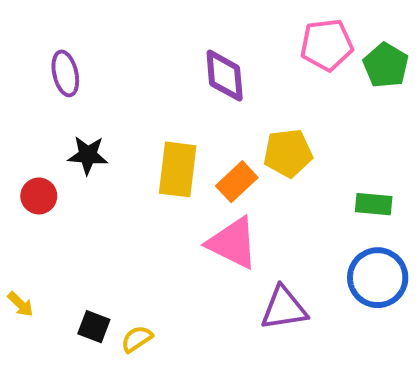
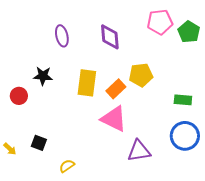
purple ellipse: (65, 73) -> (62, 36), moved
black square: (94, 327) -> (39, 143), moved

